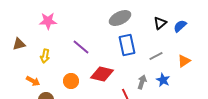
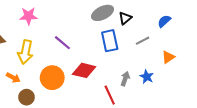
black triangle: (160, 23) -> (125, 18), moved
yellow arrow: (45, 56) -> (25, 52), size x1.6
gray line: (156, 56) -> (143, 41), moved
orange circle: (71, 81) -> (52, 78), size x1.5

